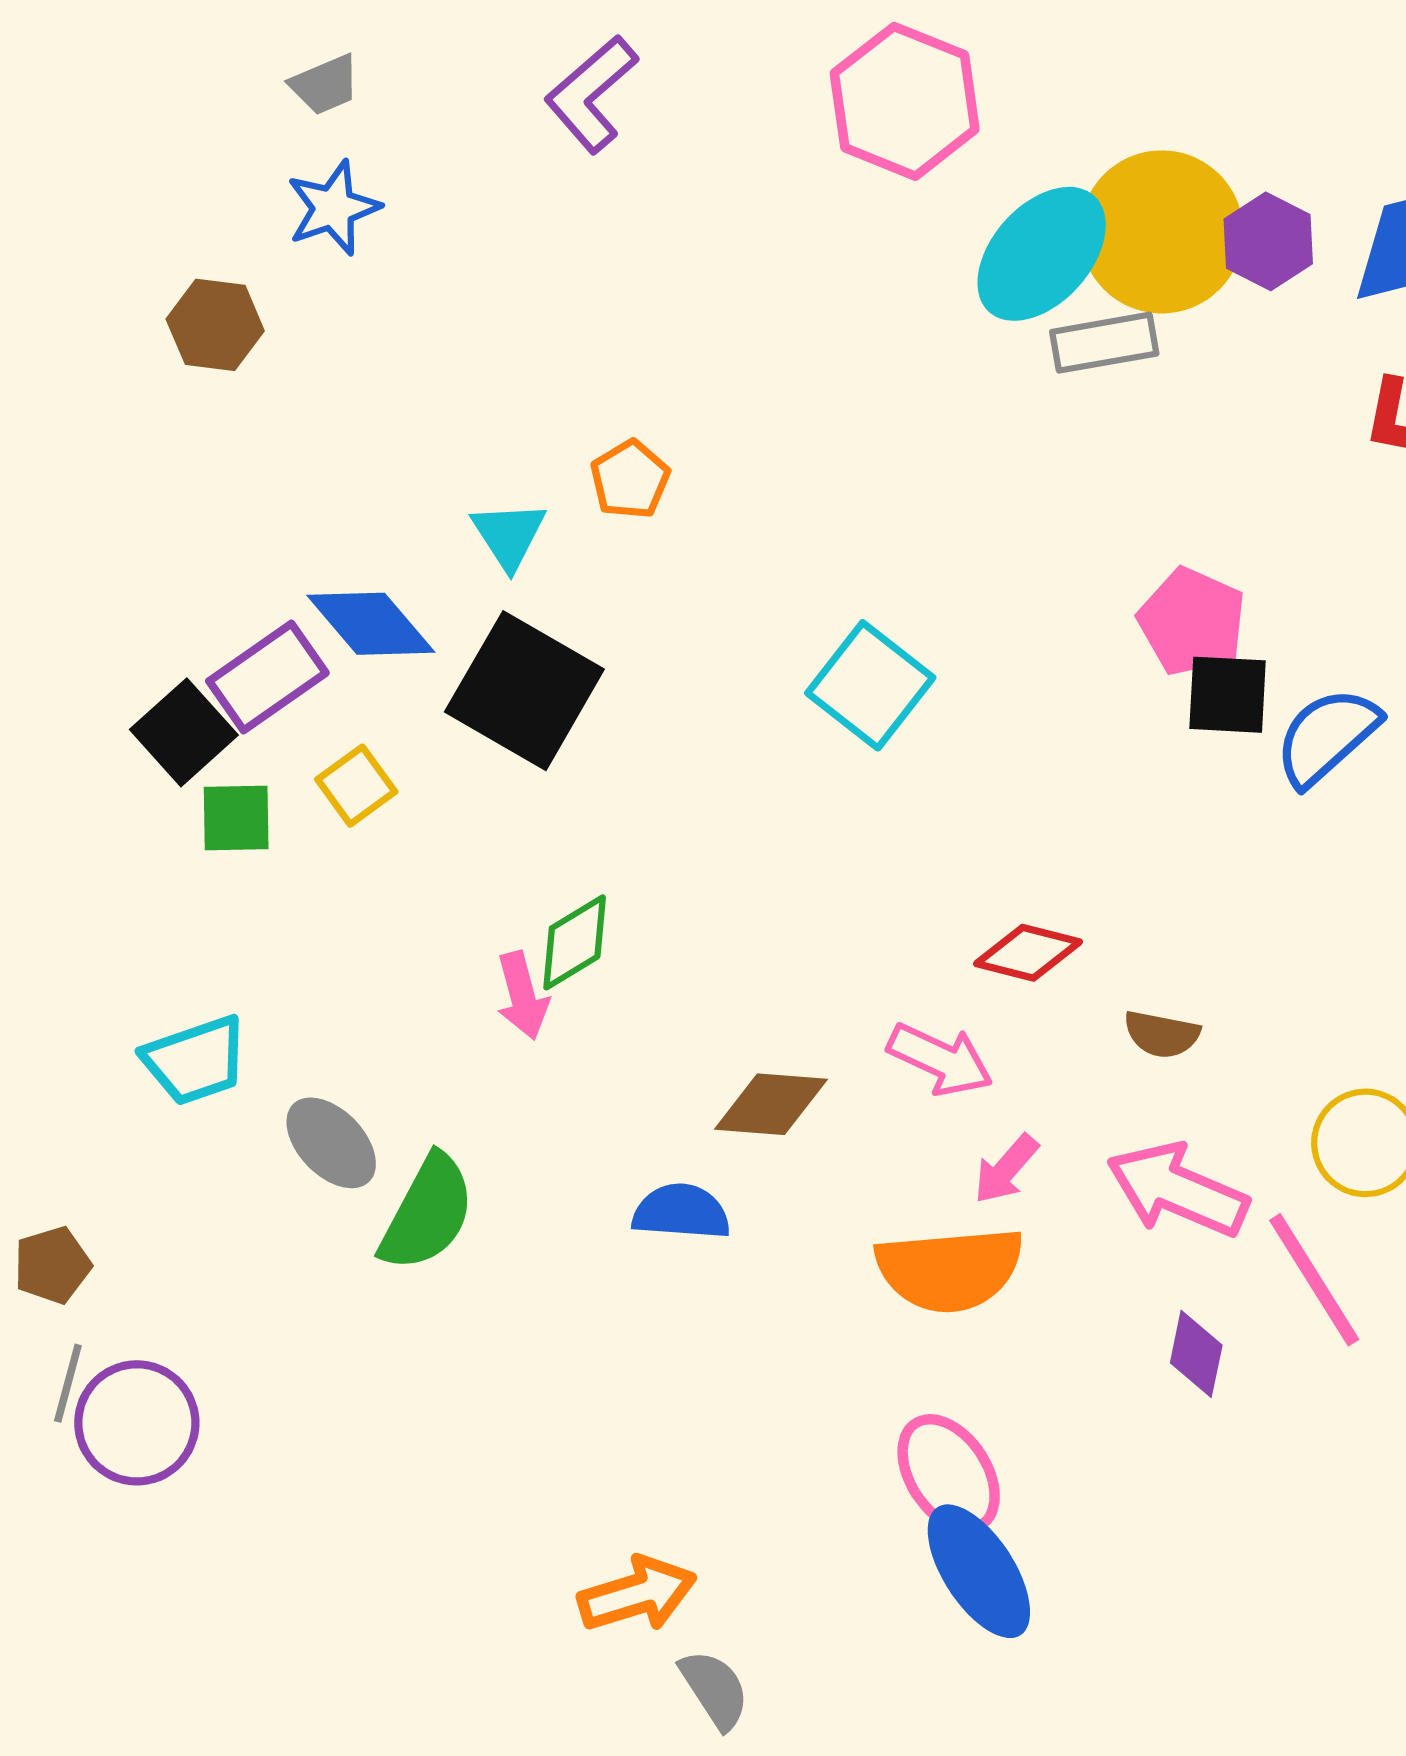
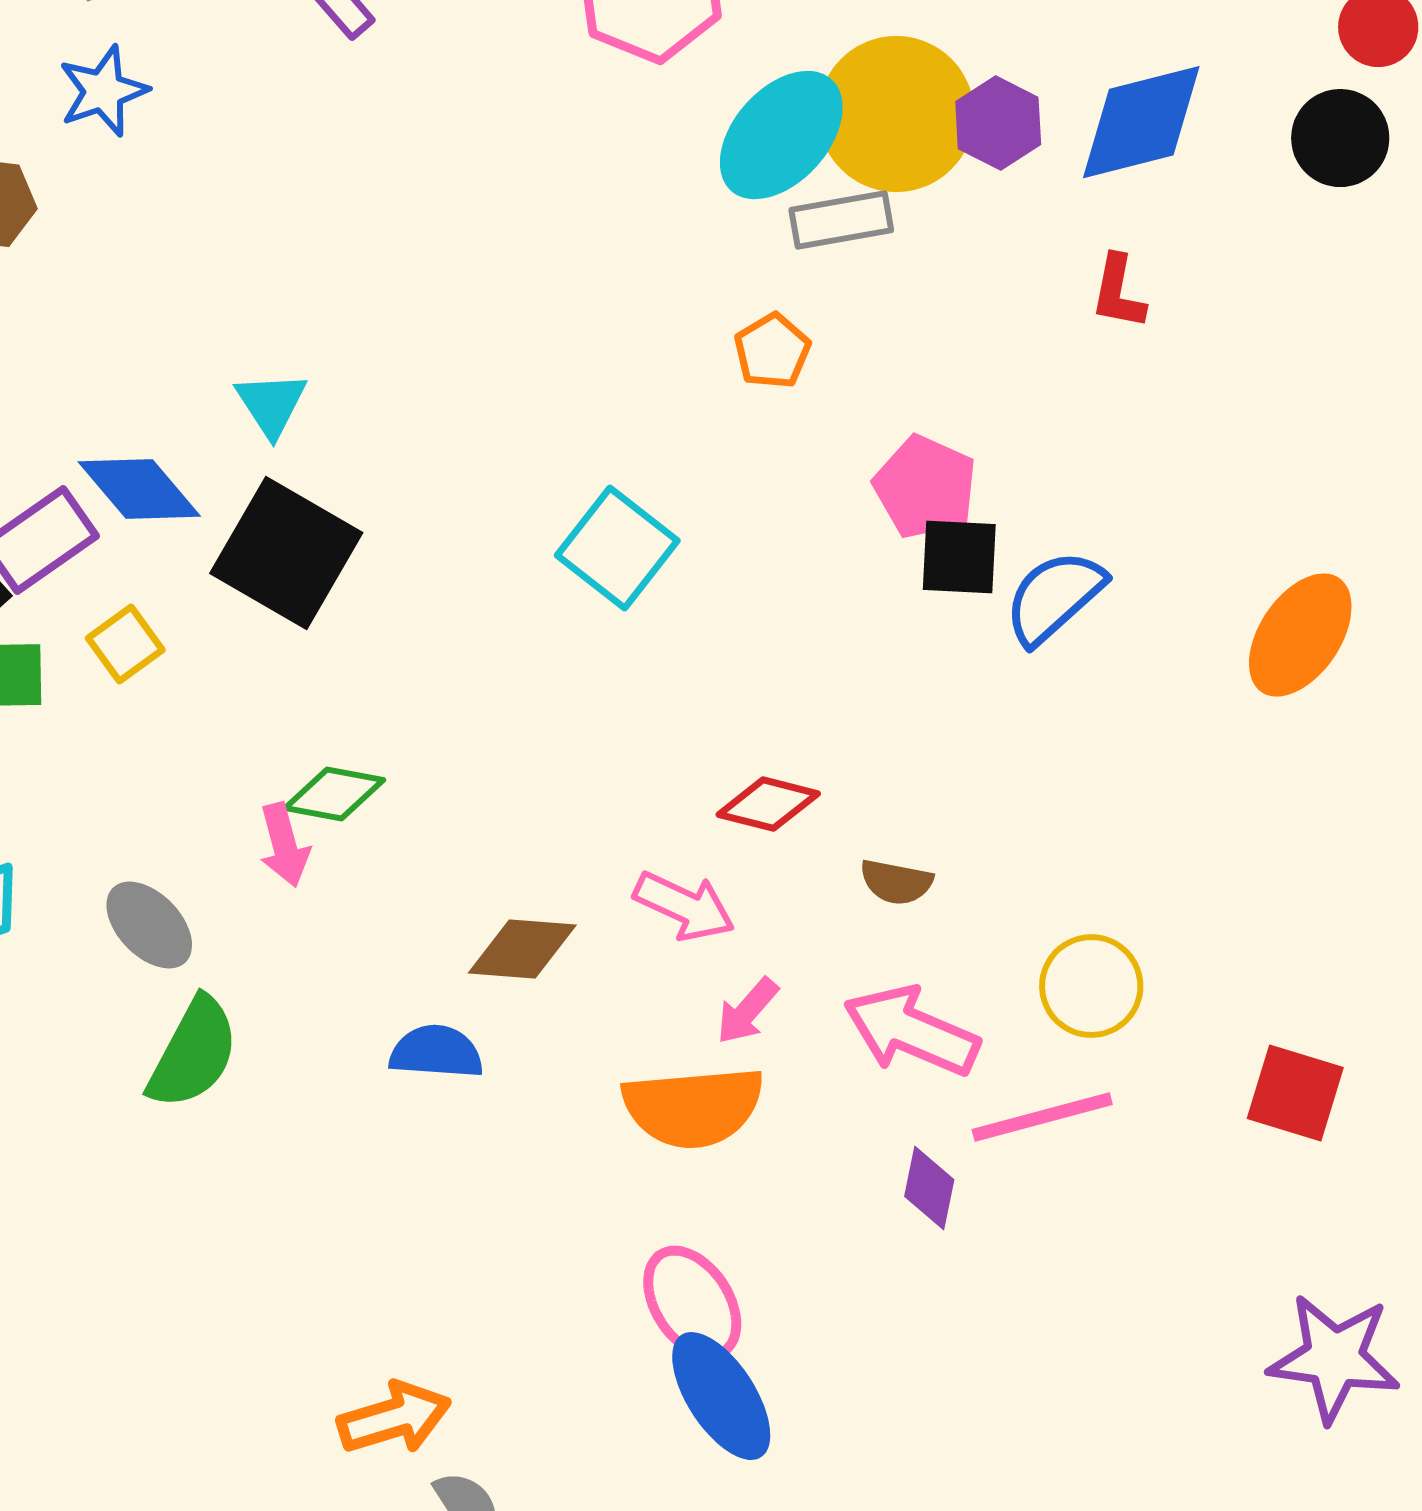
orange pentagon: (630, 480) -> (772, 351), moved
green diamond: (575, 942) -> (334, 794), turned 42
gray ellipse: (331, 1143) -> (149, 925), moved
pink line: (1314, 1280) -> (1042, 1117), turned -73

